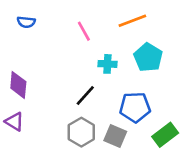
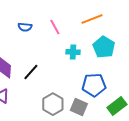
blue semicircle: (26, 22) -> (25, 27), moved
black line: (85, 95) -> (31, 72), moved

